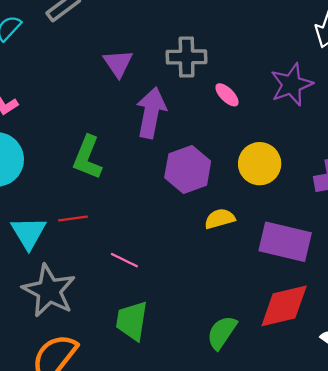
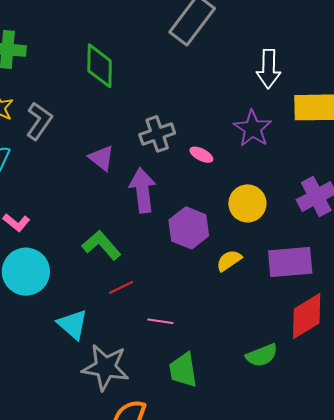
green L-shape: (87, 157) -> (101, 245), turned 135
red line: (73, 218) -> (121, 287), moved
green semicircle: (222, 332) -> (262, 355), turned -128

